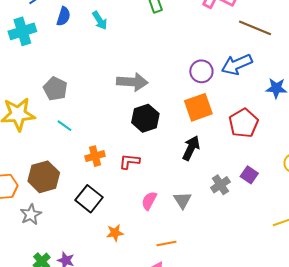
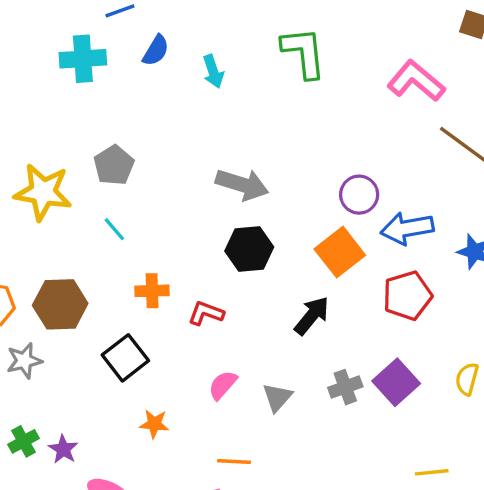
blue arrow: (237, 64) -> (407, 228), moved
orange square: (198, 107) -> (340, 252), turned -32
purple square: (249, 175) -> (396, 382), size x1.5

